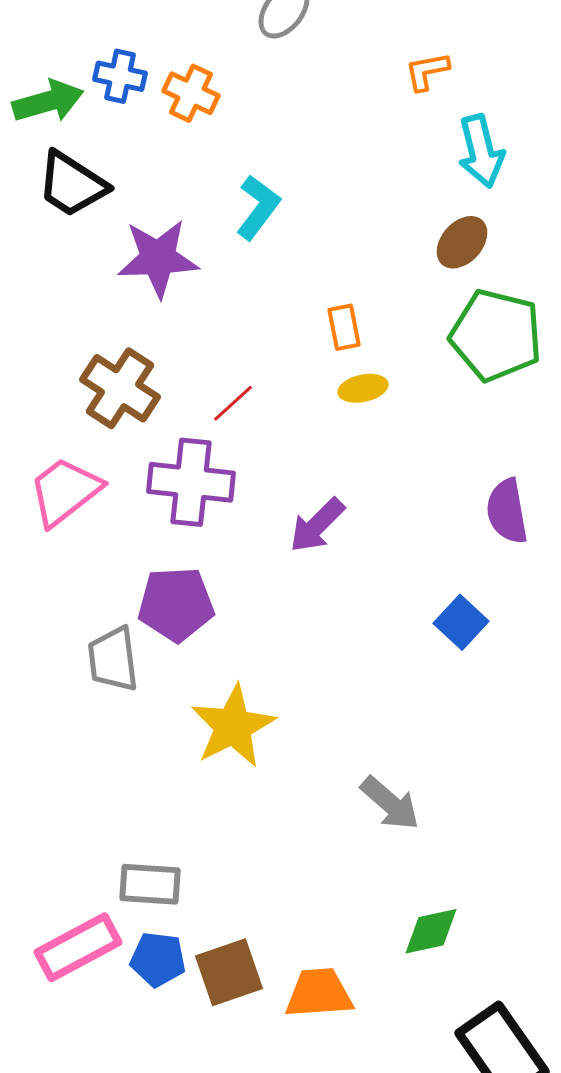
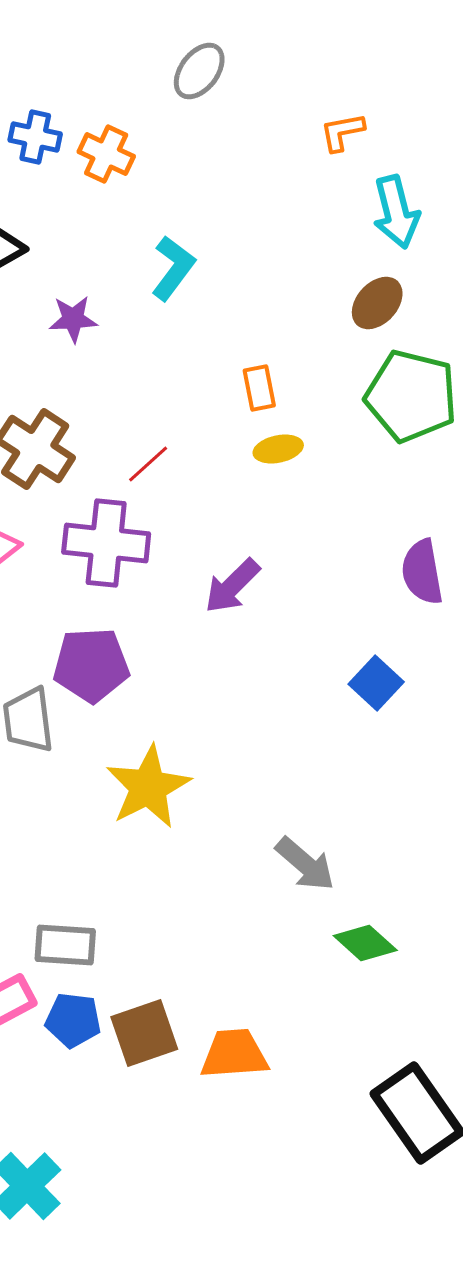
purple star: (158, 258) -> (73, 319), size x0.6
green diamond: (431, 931) -> (365, 943), moved, turned 54

